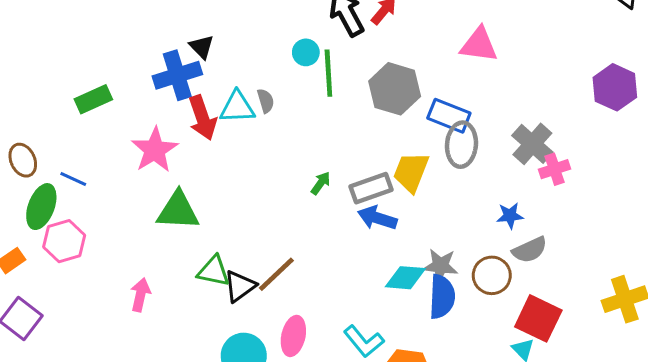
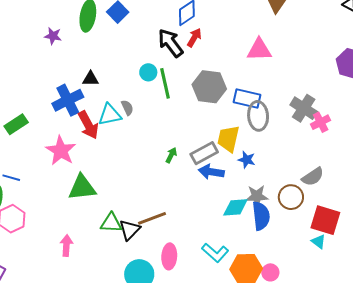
black triangle: (202, 47) -> (91, 79), moved, turned -36
blue star: (510, 216) -> (247, 160), moved, turned 30
brown line: (276, 274) -> (152, 218), turned 32

